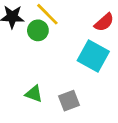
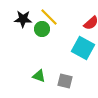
gray square: (69, 101) -> (65, 81), turned 35

